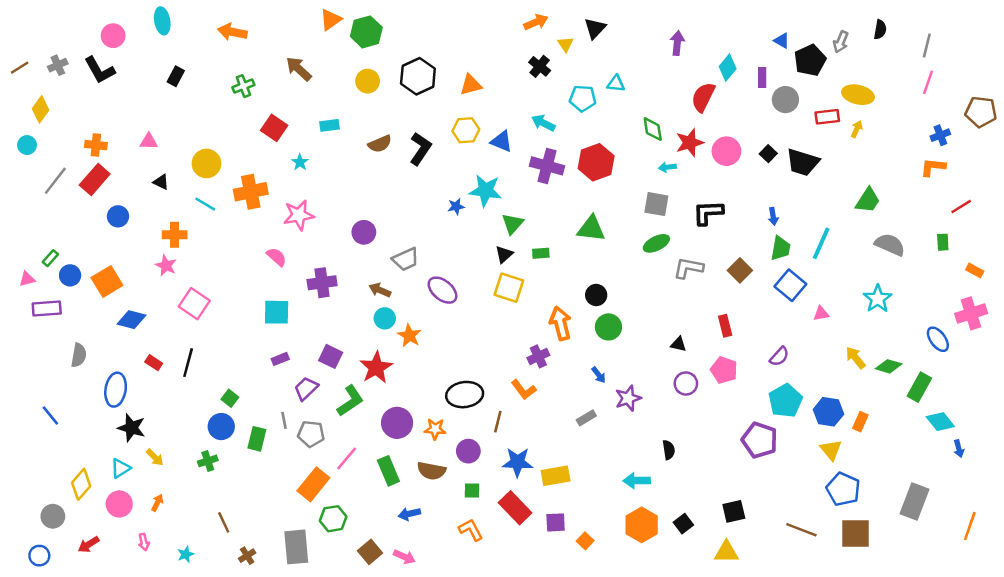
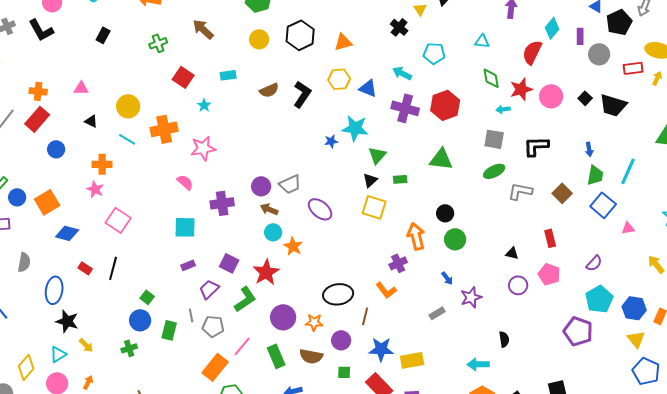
cyan triangle: (616, 84) -> (482, 41), moved
purple circle: (364, 232) -> (261, 186), moved

